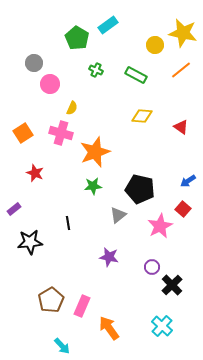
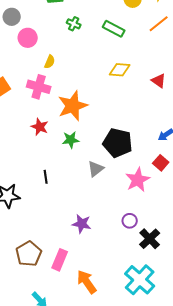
red star: (35, 173) -> (40, 127), moved
purple star: (109, 257) -> (82, 224), moved
cyan cross: (162, 326) -> (140, 280), size x1.4

